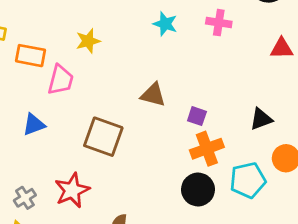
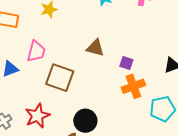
pink trapezoid: (61, 80) -> (36, 51), moved
black circle: (198, 190) -> (85, 121), moved

